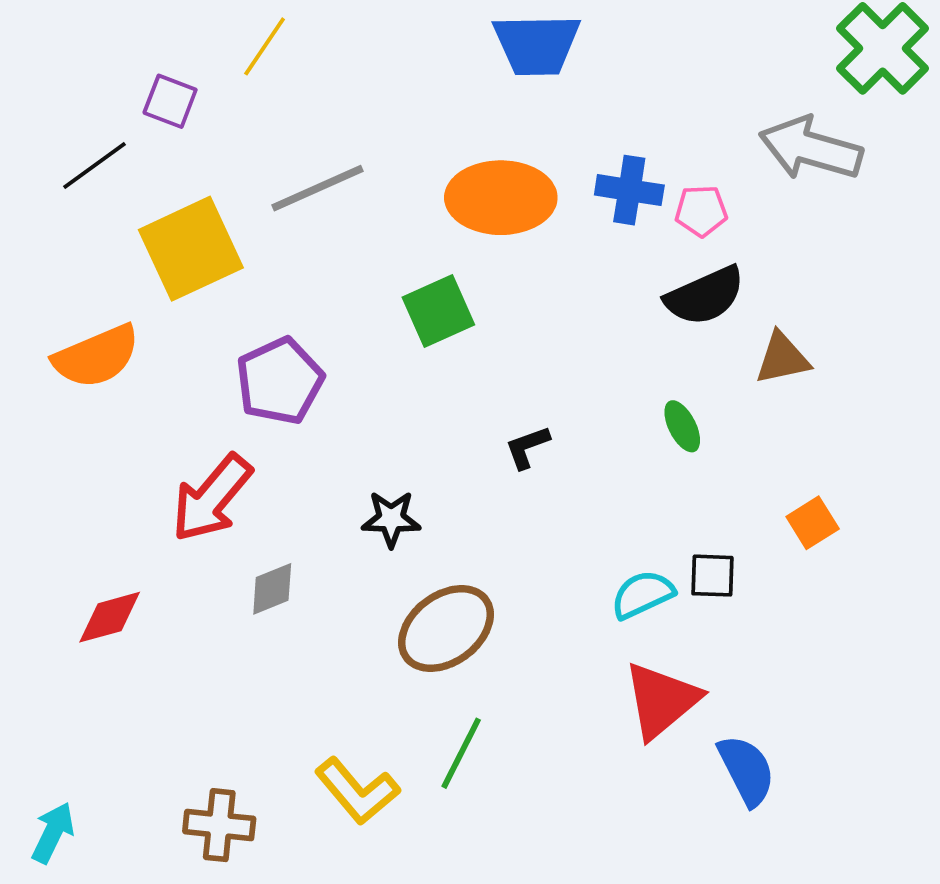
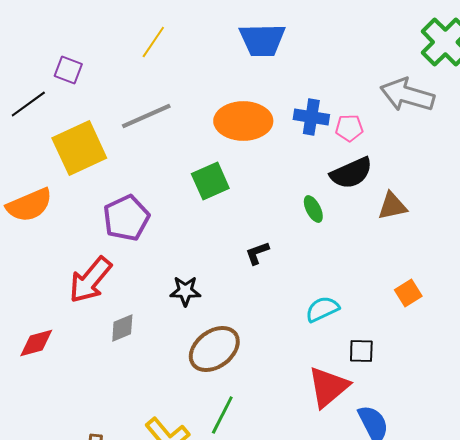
yellow line: (265, 46) -> (153, 42), moved
green ellipse: (682, 426) -> (313, 209), moved
black square: (712, 576) -> (361, 351), moved
cyan semicircle: (643, 594) -> (322, 309), moved

